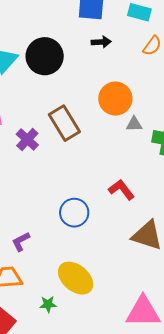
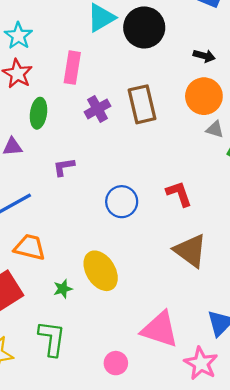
black arrow: (101, 42) -> (204, 56), moved
purple L-shape: (21, 242) -> (64, 167), moved
green star: (48, 304) -> (63, 289), turned -30

